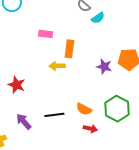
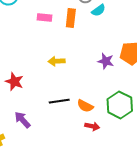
pink rectangle: (46, 34) -> (45, 17), moved
orange rectangle: (69, 49) -> (71, 18), moved
black line: (54, 115) -> (59, 101), moved

